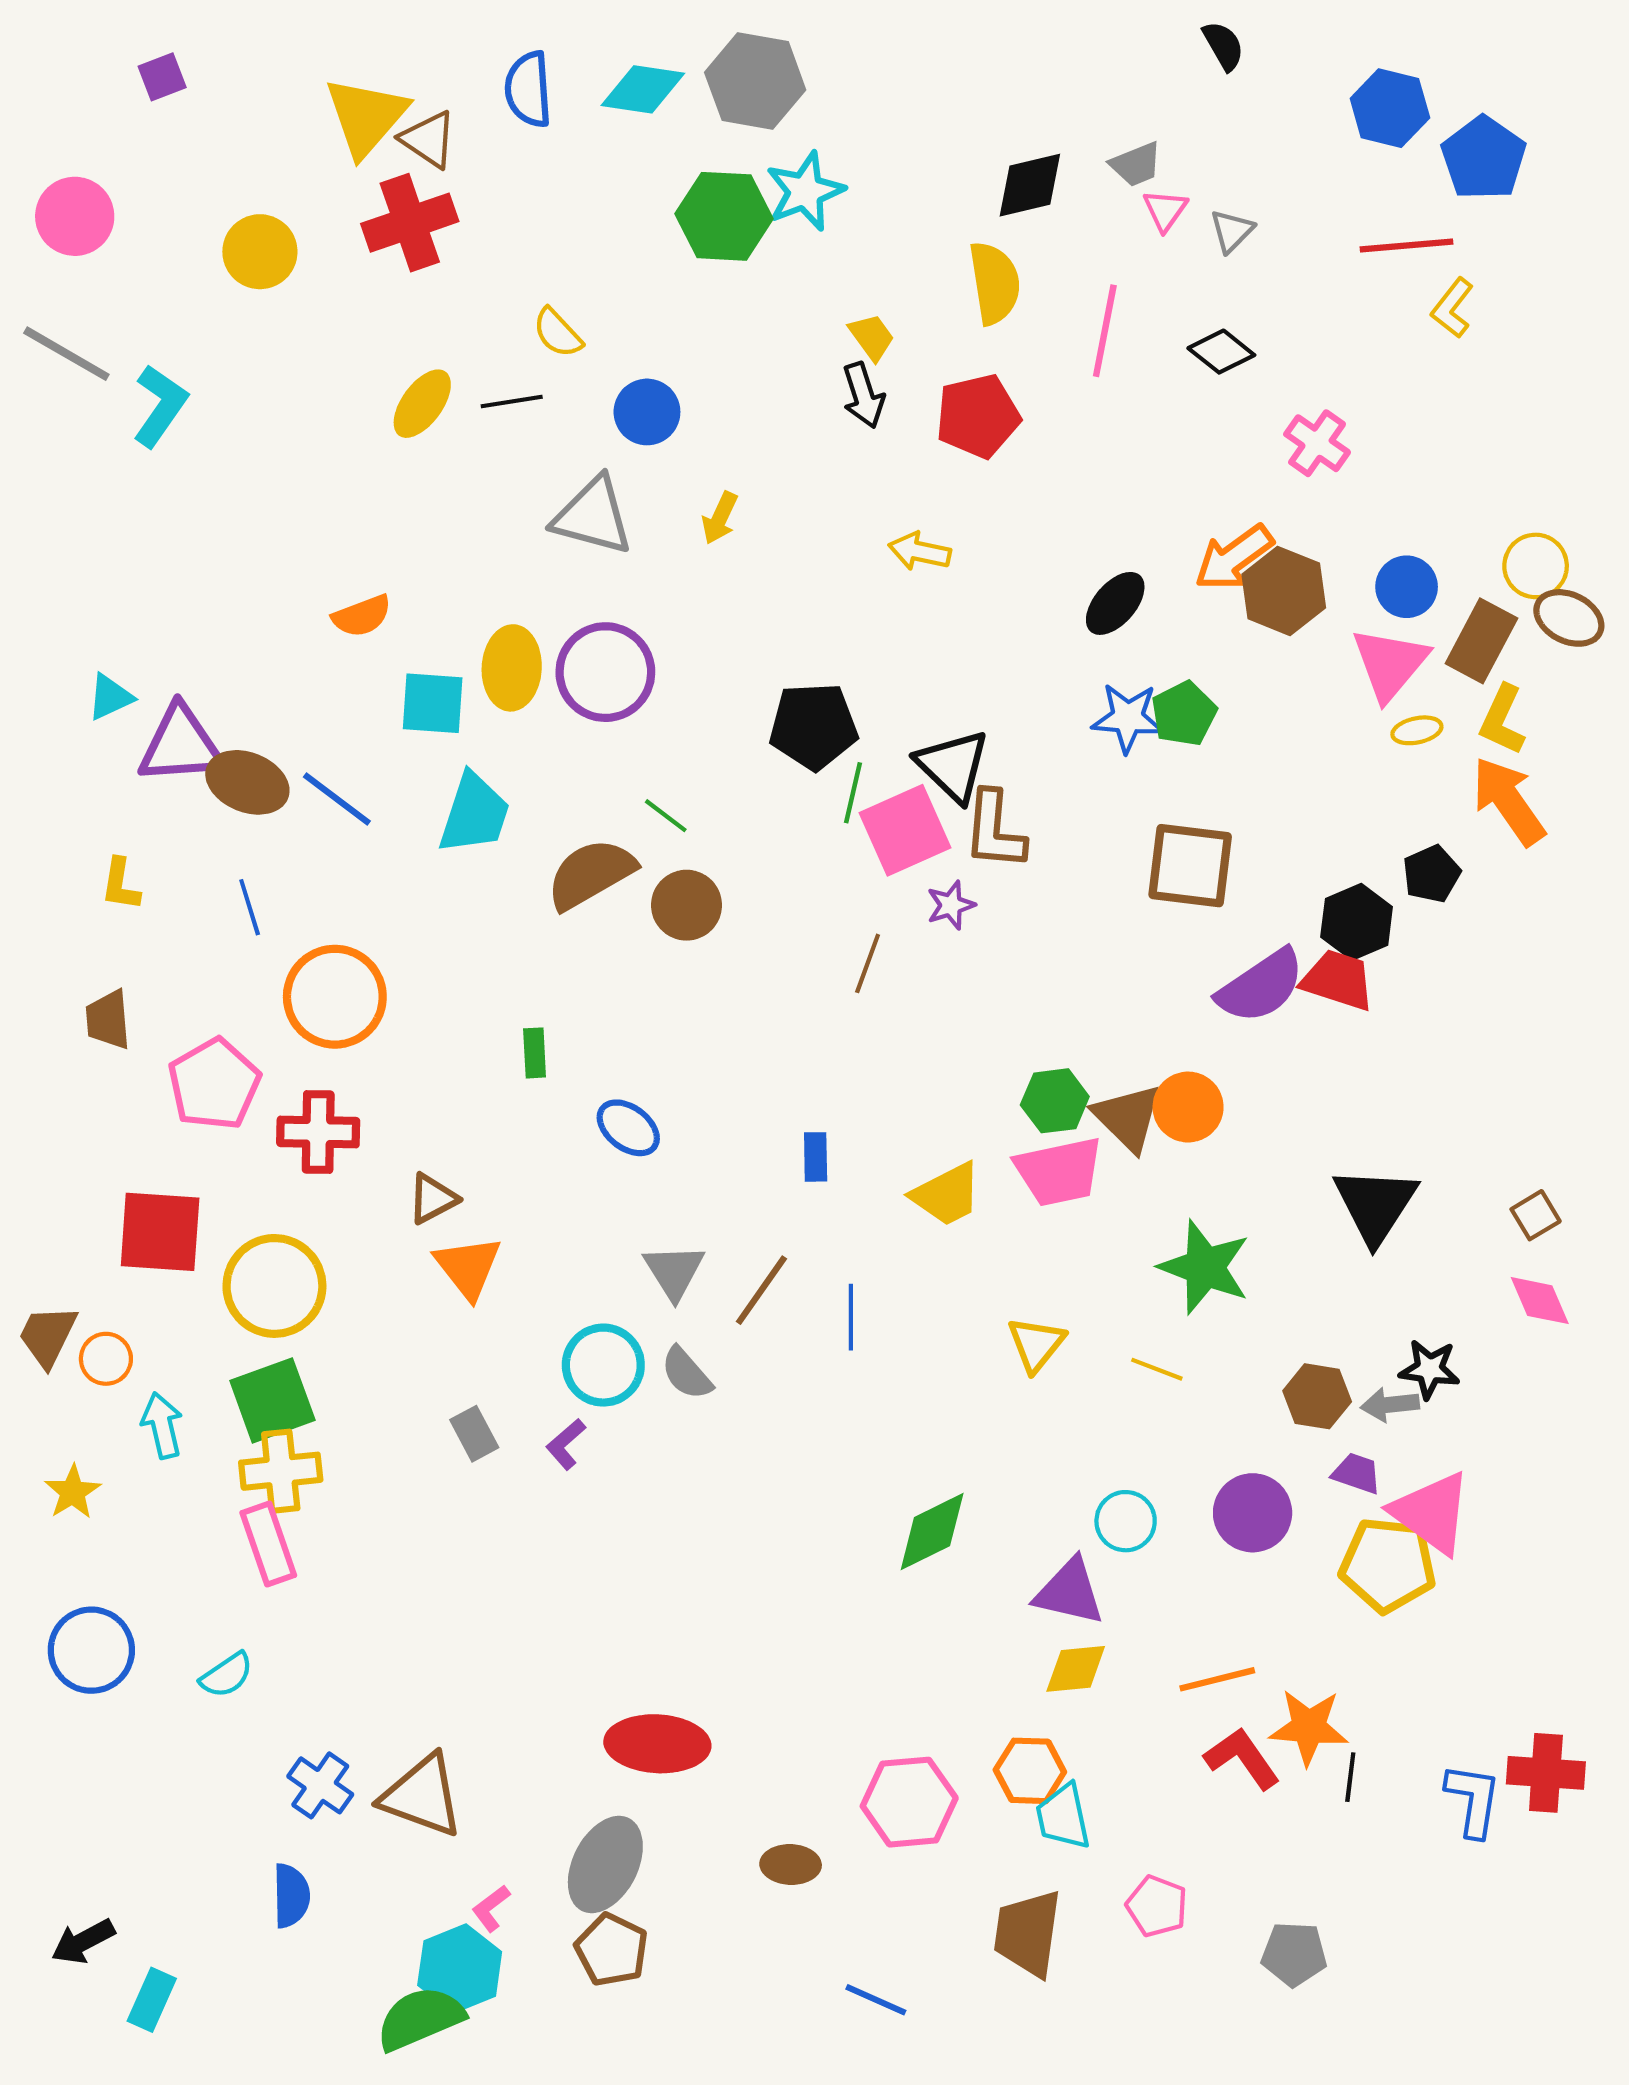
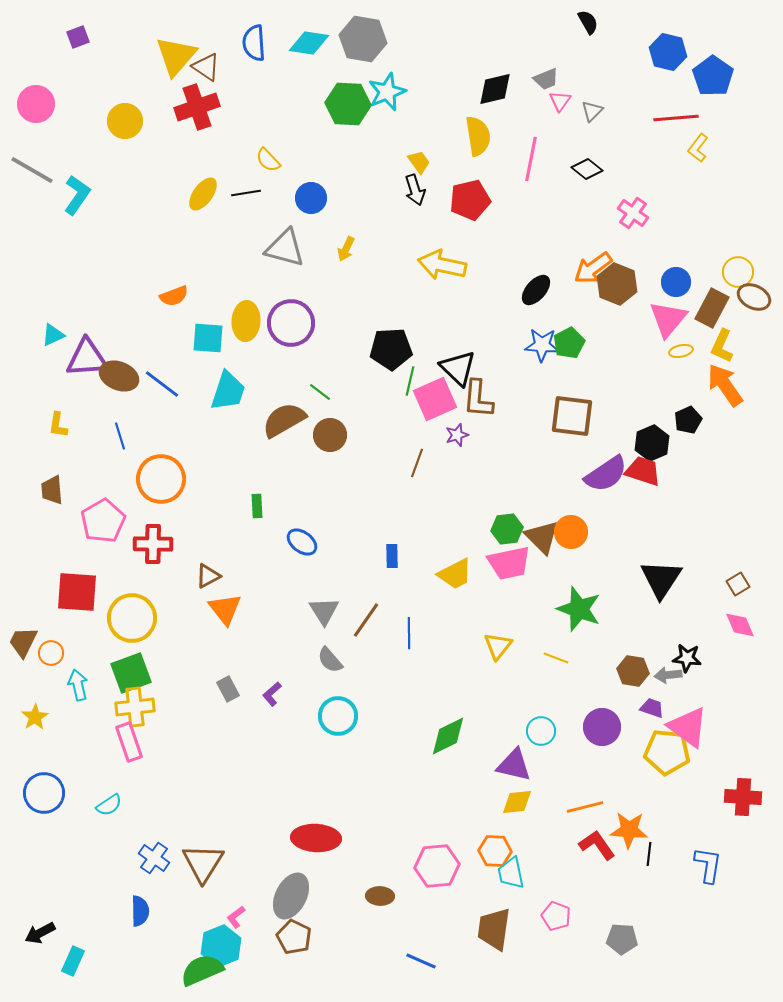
yellow arrow: (920, 551) -> (442, 265), size x1.6
cyan circle: (603, 1365) -> (338, 716), moved
red cross: (1546, 1773) -> (743, 797), moved
brown triangle: (422, 1796) -> (203, 863), turned 42

